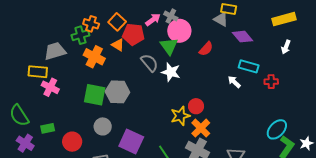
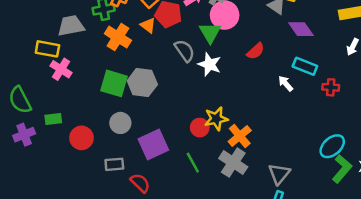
red semicircle: (206, 49) -> (256, 51), moved
red circle: (196, 106) -> (200, 128), moved
purple square: (131, 142) -> (153, 144), turned 35
purple cross: (25, 143) -> (24, 135), turned 30

